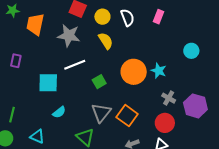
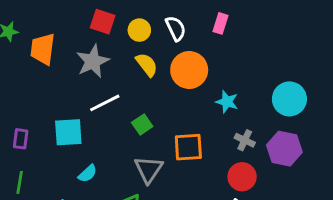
gray star: (69, 35) -> (93, 61), turned -30
cyan circle: (191, 51) -> (289, 99), moved, size x1.5
purple rectangle: (16, 61) -> (21, 139), moved
orange circle: (134, 72) -> (189, 70), moved
orange square: (127, 116) -> (188, 147), moved, turned -35

